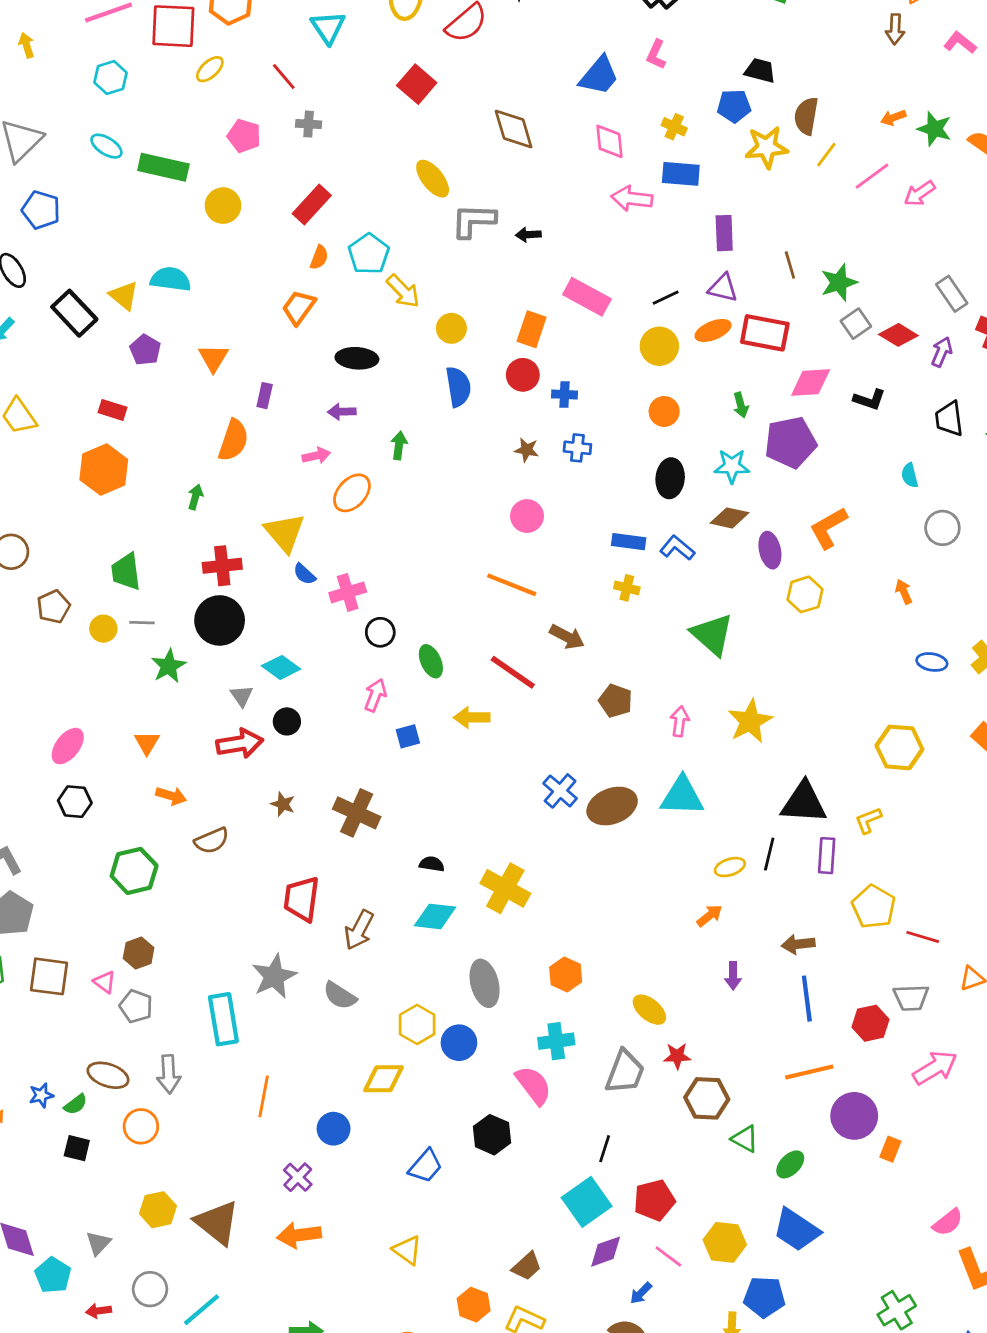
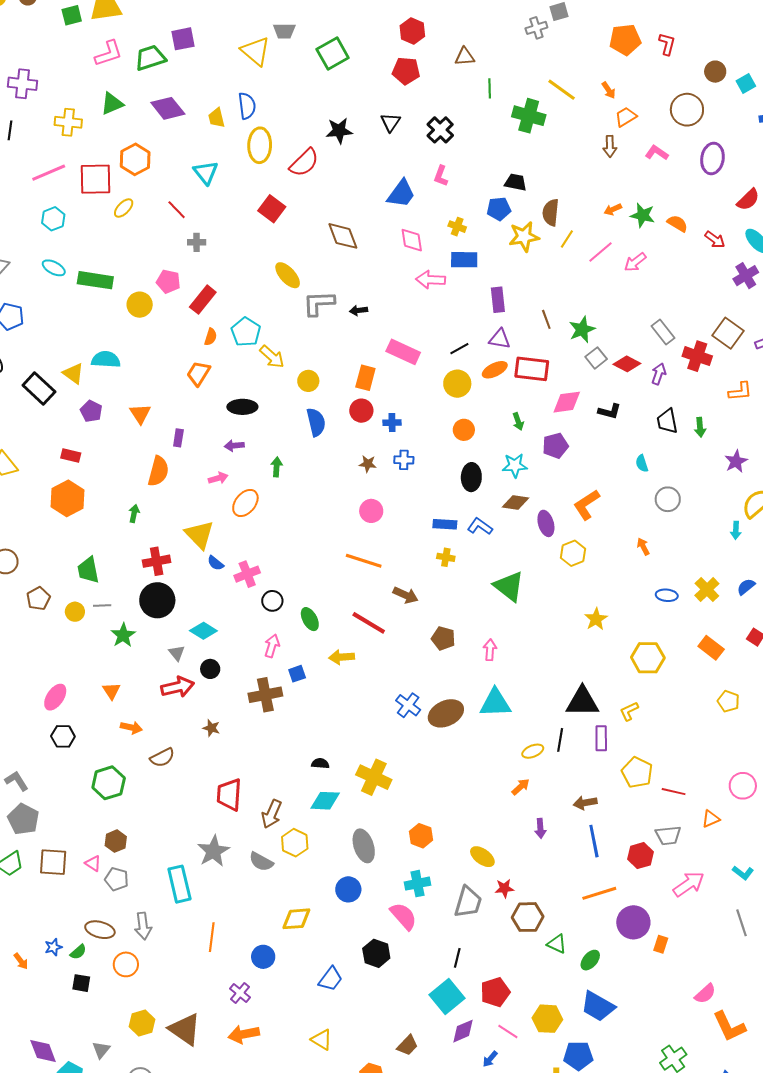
pink pentagon: (244, 136) -> (168, 281), moved
purple pentagon: (791, 442) -> (555, 446), size x0.7
yellow star: (750, 721) -> (596, 619), moved, size x0.7
brown cross: (357, 813) -> (265, 695), moved, turned -32
yellow hexagon: (417, 1024) -> (295, 843), moved

